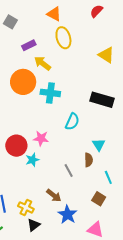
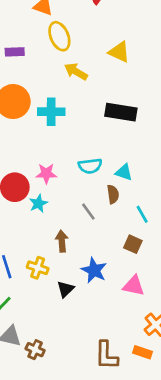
purple rectangle: (29, 45) -> (15, 52), turned 32
yellow arrow: (42, 63) -> (76, 72), moved
cyan semicircle: (72, 122) -> (90, 166), moved, turned 66
cyan triangle: (99, 145) -> (124, 172), turned -32
brown arrow: (54, 195) -> (62, 241), moved, turned -126
black triangle: (34, 225) -> (66, 289), moved

